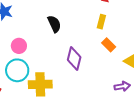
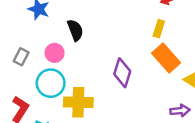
black semicircle: (54, 24) -> (75, 30), moved
orange rectangle: (109, 45) -> (166, 58), size x1.6

